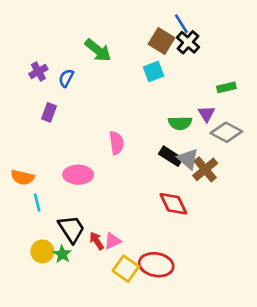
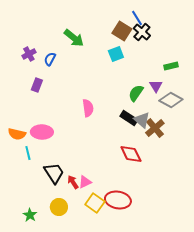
green semicircle: (180, 123) -> (136, 93), turned 126
pink ellipse: (78, 175) -> (42, 132), moved
yellow circle: (42, 251) -> (59, 207), moved
green star: (62, 254) -> (30, 215), moved

